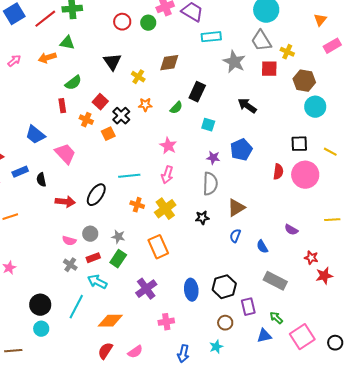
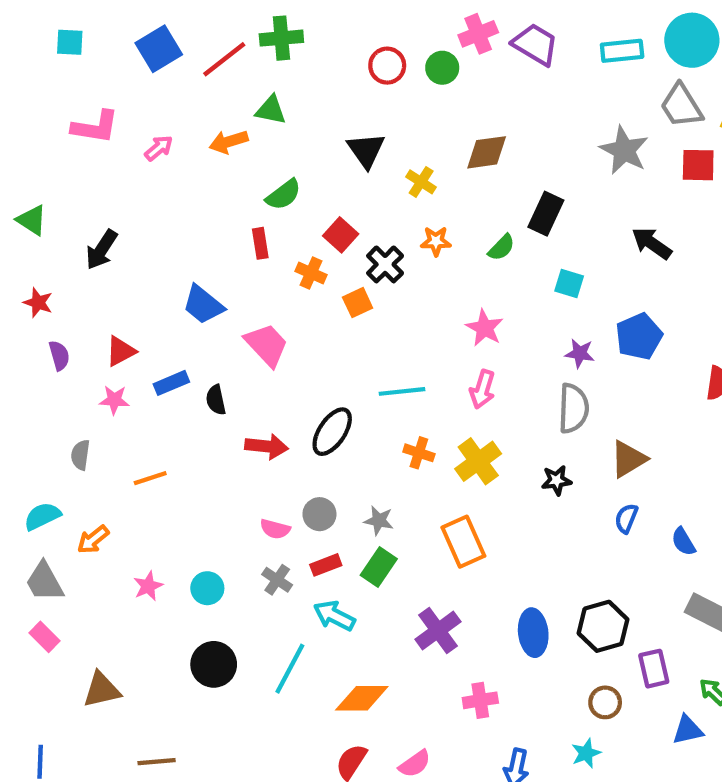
cyan rectangle: (211, 37) -> (622, 51), moved
cyan circle: (41, 329) -> (207, 588), moved

